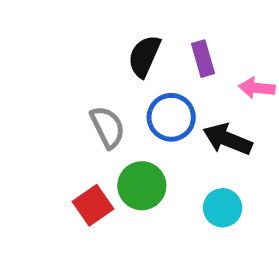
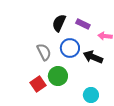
purple rectangle: (203, 59) -> (83, 24), turned -48
cyan circle: (223, 208) -> (91, 95), moved

